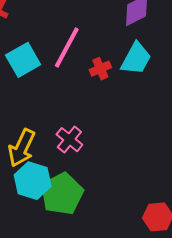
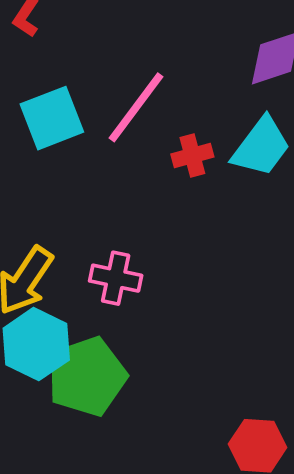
pink cross: (69, 140) -> (116, 278), turned -36

